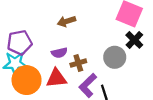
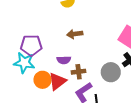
red triangle: (56, 78) -> (57, 81), turned -42
orange circle: (27, 80) -> (42, 80), moved, size x0.7

